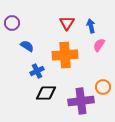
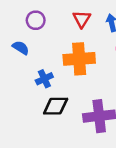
purple circle: (12, 23) -> (36, 20), moved
blue semicircle: (27, 46) -> (21, 48), moved

